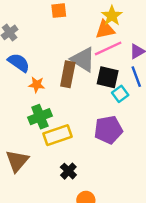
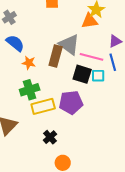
pink line: (108, 48) -> (92, 57), moved, turned 35
black square: (108, 77) -> (82, 74), moved
cyan square: (120, 94) -> (98, 76), turned 32
purple pentagon: (108, 130) -> (71, 103), moved

